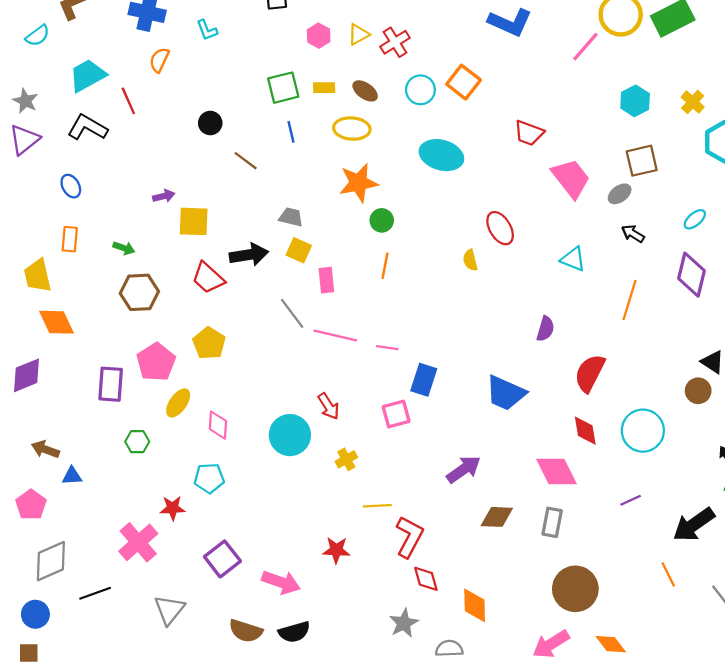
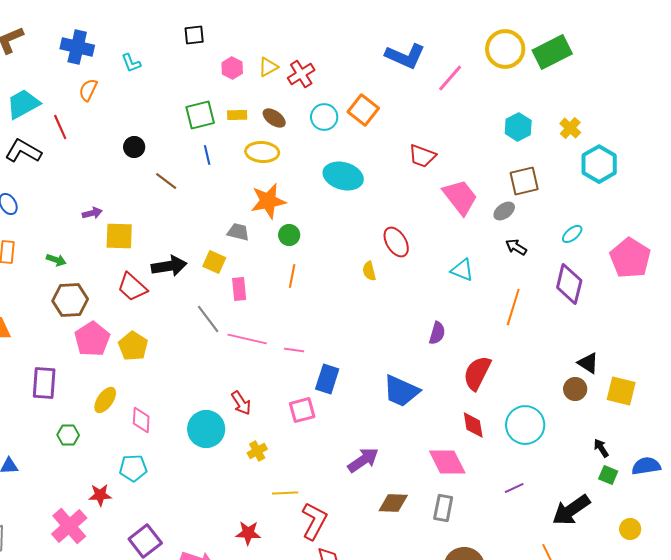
pink line: (585, 47) -> (450, 78), moved
gray trapezoid: (291, 217) -> (238, 232), moved
pink pentagon: (156, 362) -> (92, 339), moved

